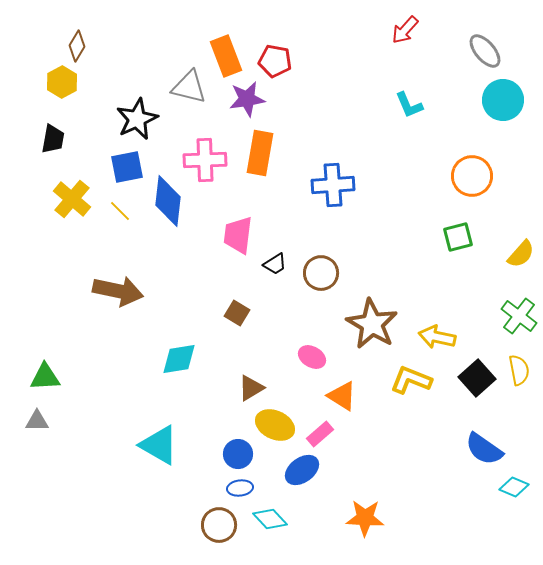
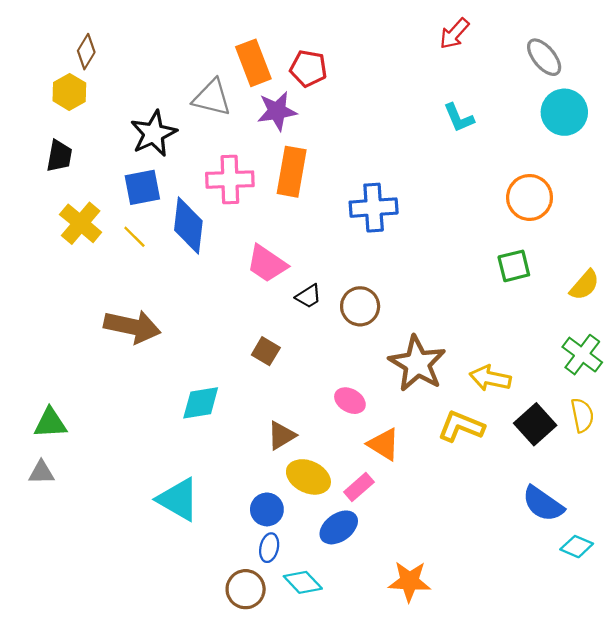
pink trapezoid: (238, 235) -> (267, 264), turned -63
blue ellipse: (240, 488) -> (269, 548), turned -70

